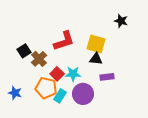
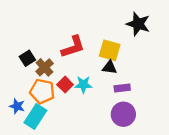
black star: (121, 21) -> (138, 24), size x1.5
orange pentagon: (46, 88) -> (42, 91), moved
purple circle: (83, 94) -> (123, 114), moved
cyan rectangle: (60, 96) -> (35, 117), moved, size x1.5

